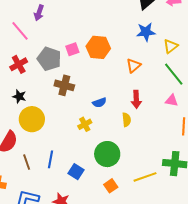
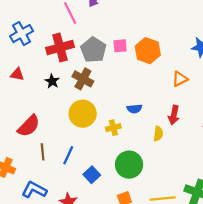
red cross: (19, 64) -> (60, 47), size x1.4
brown cross: (64, 85) -> (83, 79), moved
yellow circle: (32, 119) -> (83, 114), moved

